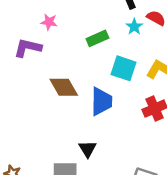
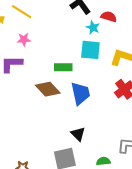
green rectangle: (97, 38) -> (63, 67), moved, turned 36
cyan square: (124, 68) -> (90, 50), moved

